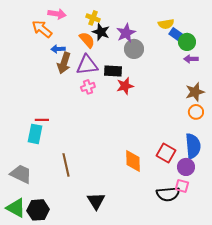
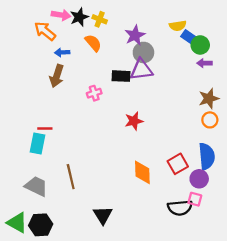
black star: (101, 32) -> (79, 17), moved, turned 30
brown arrow: (64, 63) -> (57, 76), moved
purple triangle: (87, 65) -> (141, 70), moved
red star: (125, 86) -> (134, 121), moved
red square: (166, 153) -> (178, 164), turned 30
gray trapezoid: (21, 174) -> (36, 186), moved

